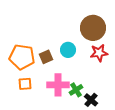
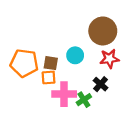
brown square: (46, 57) -> (51, 63), turned 32
orange square: (25, 84) -> (49, 77), moved
black cross: (91, 100) -> (101, 84), moved

